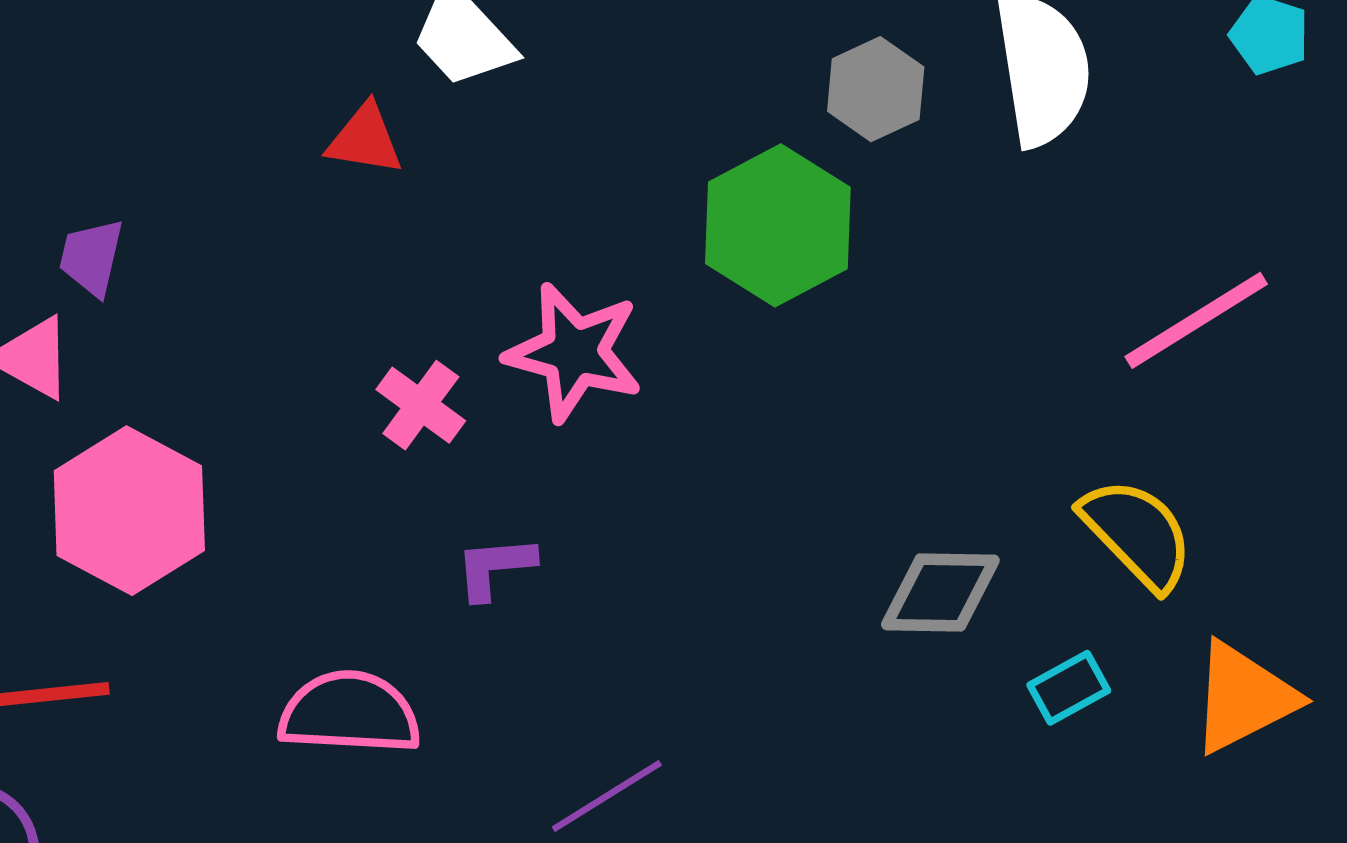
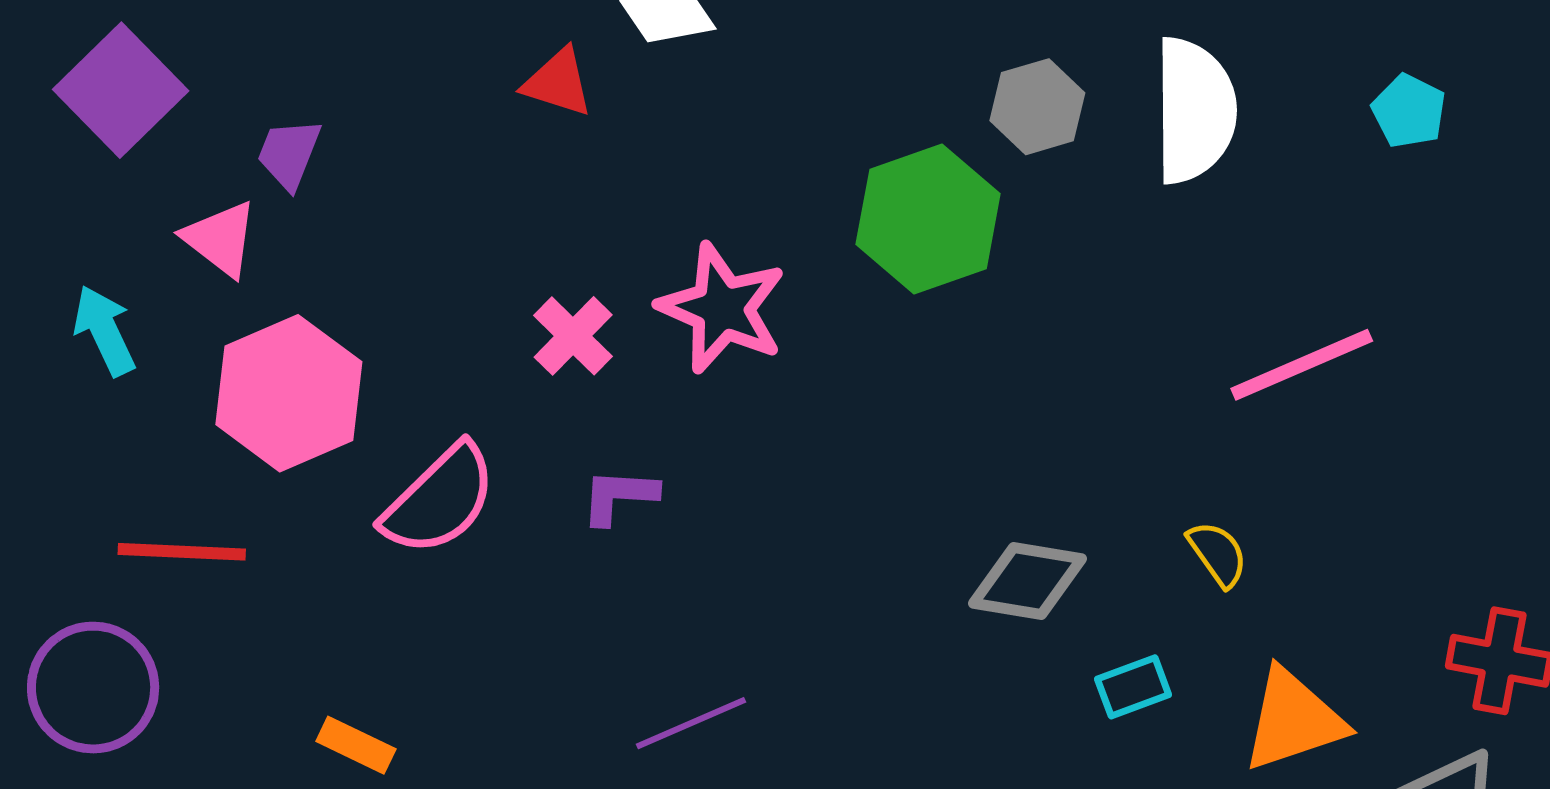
yellow semicircle: (1137, 534) -> (1218, 554), size x0.6
pink semicircle: (350, 713) -> (439, 500), moved, turned 124

